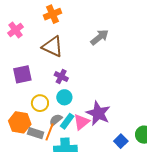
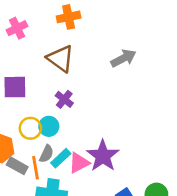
cyan circle: (64, 97) -> (49, 126), moved
gray semicircle: (56, 120) -> (47, 154), turned 144
orange line: (50, 132) -> (36, 168), turned -42

